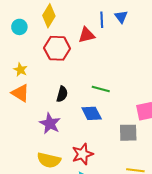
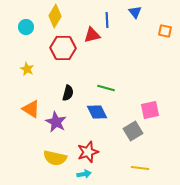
blue triangle: (121, 17) -> (135, 12), moved
orange triangle: (20, 93) -> (31, 109), moved
gray square: (128, 133) -> (133, 131), turned -30

